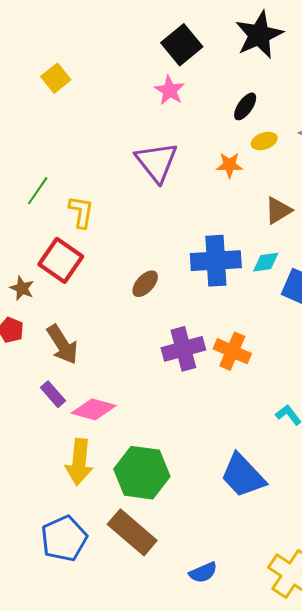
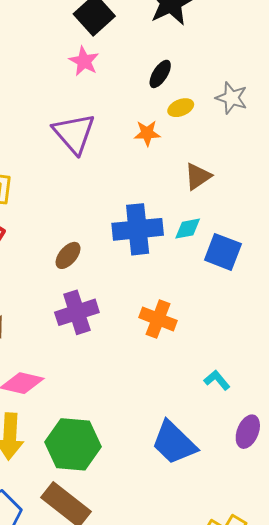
purple cross: (183, 349) -> (77, 312), moved

